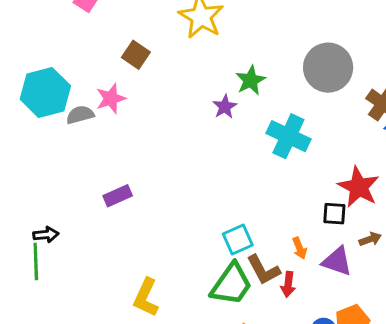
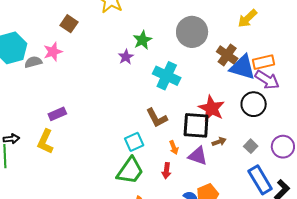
black square: (334, 214) -> (196, 125), size x1.8
brown L-shape: (263, 270) -> (157, 118), moved
yellow L-shape: (146, 298) -> (45, 142), moved

